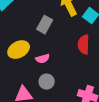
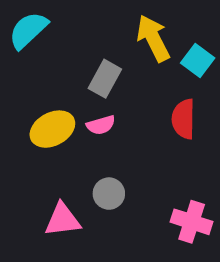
pink semicircle: (43, 59) -> (101, 125), moved

